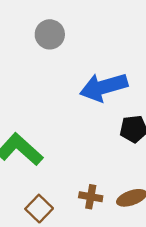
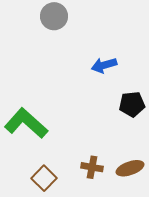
blue arrow: (104, 87) -> (104, 65), size x0.6

